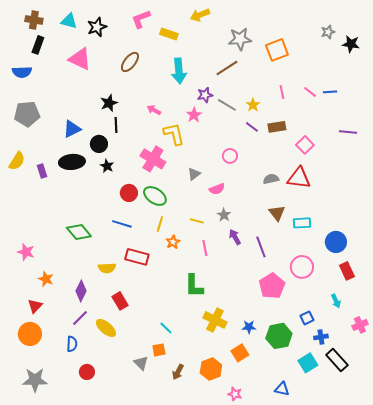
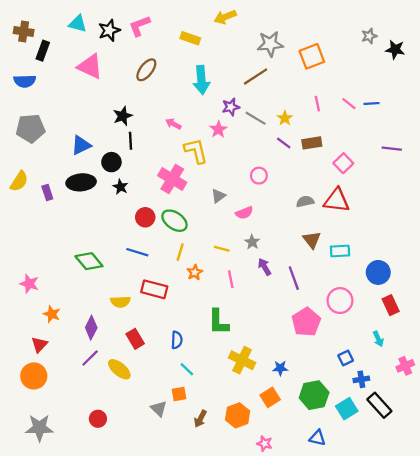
pink L-shape: (141, 19) -> (140, 26), moved
brown cross: (34, 20) -> (24, 32), moved
green hexagon: (279, 336) -> (314, 395), moved
blue semicircle: (72, 344) -> (177, 340), moved

